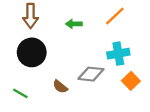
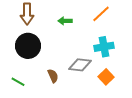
orange square: (131, 81) -> (106, 77), moved
brown semicircle: (60, 87) -> (53, 76), turned -152

